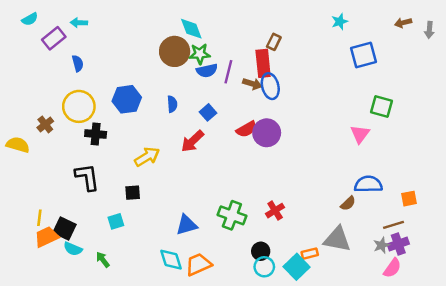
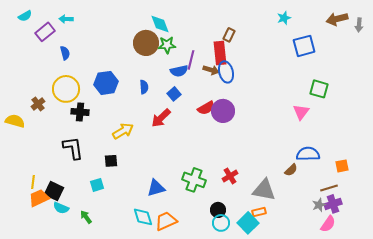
brown arrow: (403, 23) -> (337, 19), size x1.5
blue semicircle: (207, 71) -> (179, 71), moved
gray triangle: (337, 239) -> (264, 190), moved

